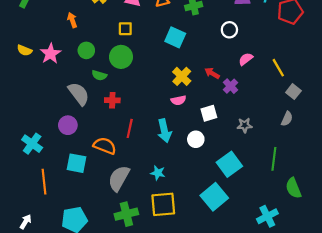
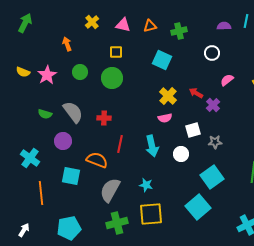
green semicircle: (99, 75) -> (45, 114), moved
gray star: (245, 125) -> (215, 142), moved

